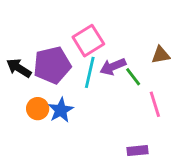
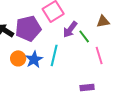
purple arrow: (113, 67) -> (70, 29), turned -30
cyan line: (90, 72) -> (54, 55), moved

